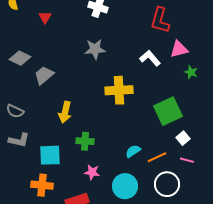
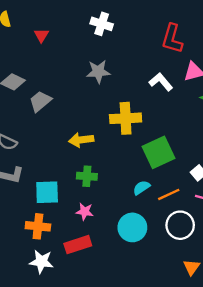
green square: (168, 111) -> (159, 152), moved
yellow arrow: (65, 112) -> (81, 140), moved, turned 70
pink star: (92, 172) -> (85, 212), moved

